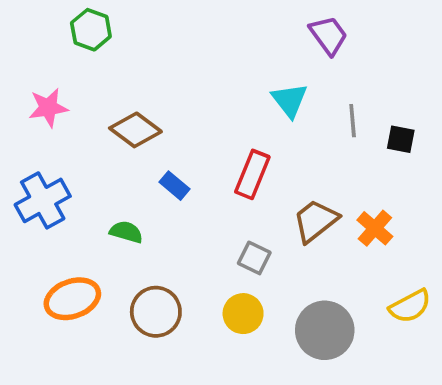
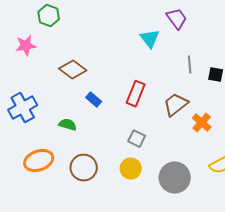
cyan triangle: (289, 100) -> (150, 39), moved
pink star: (48, 108) -> (26, 46), moved
brown trapezoid: (315, 221) -> (176, 105), moved

